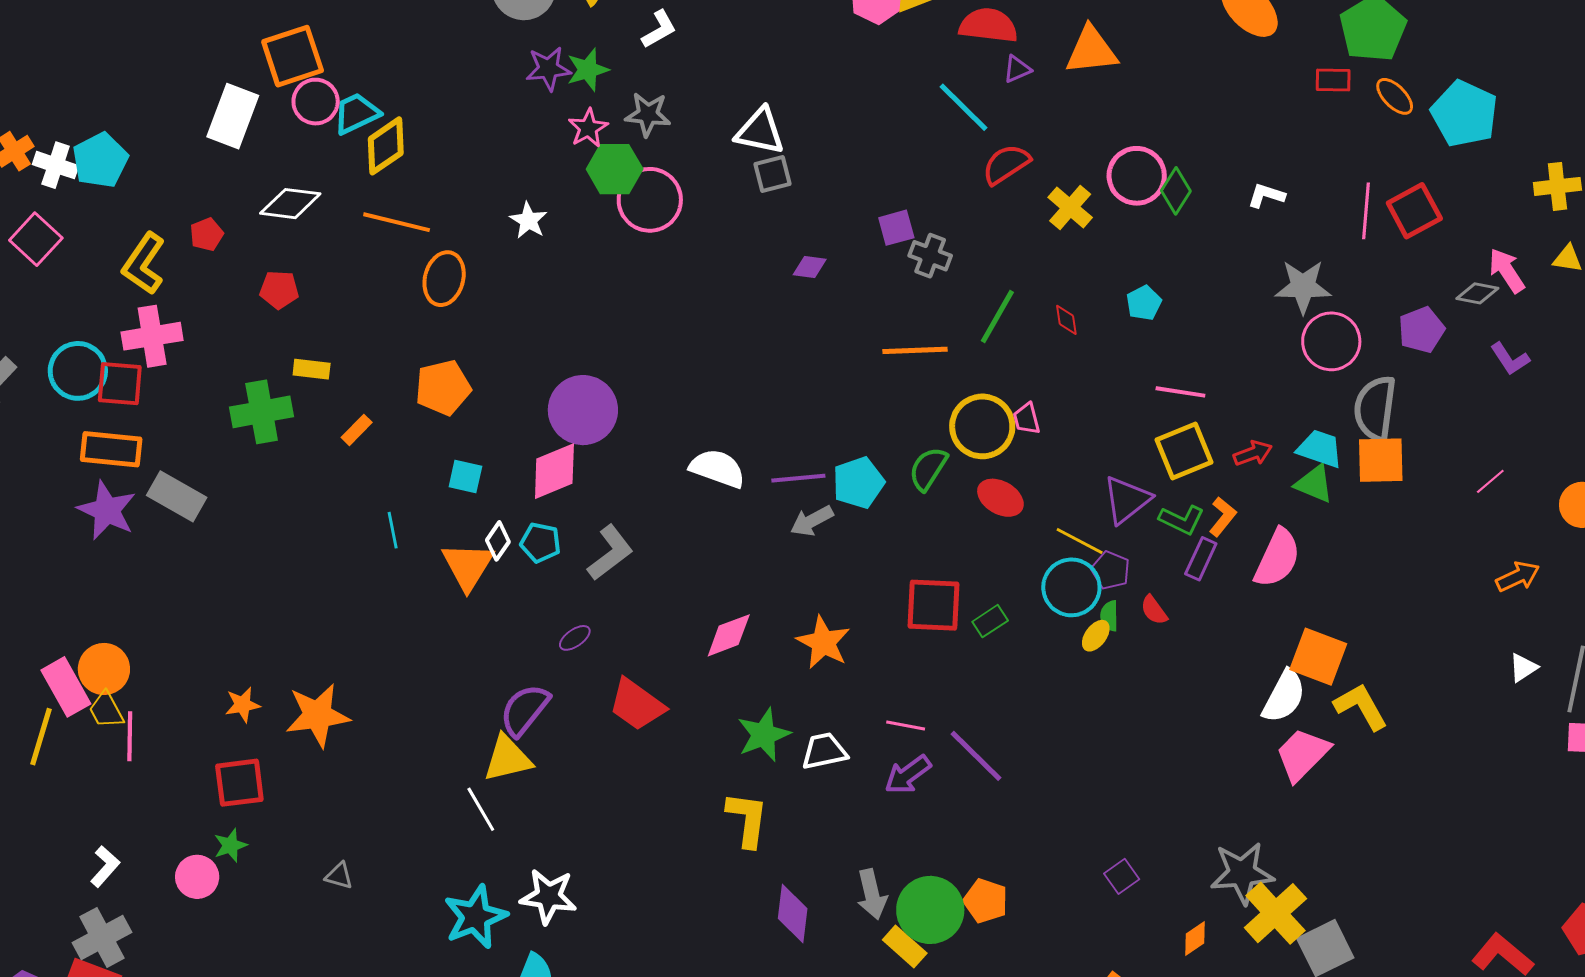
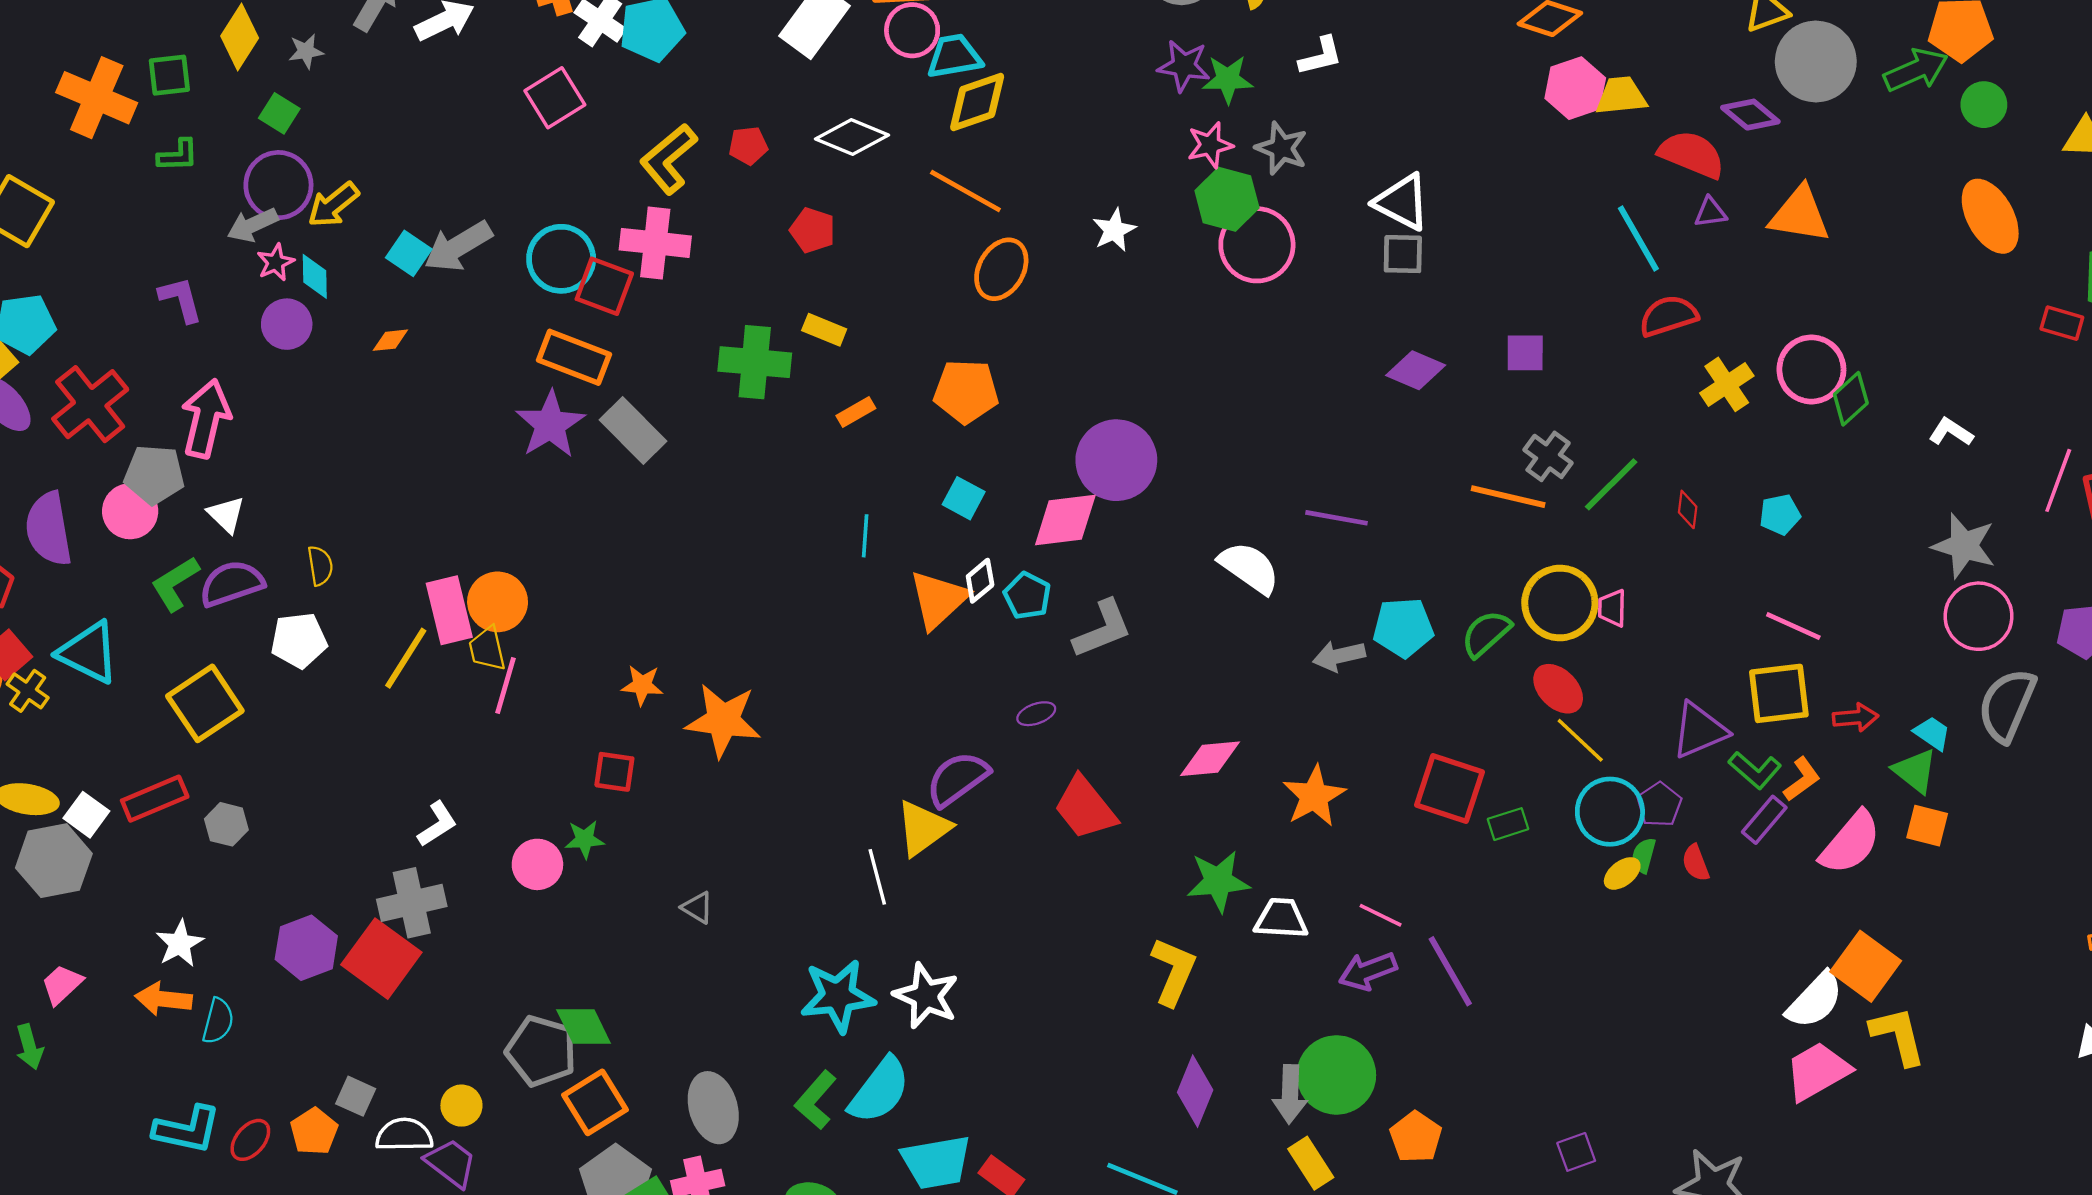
gray cross: (930, 256) -> (1548, 456), moved
purple diamond: (810, 267) -> (1416, 370), size x1.4
cyan trapezoid: (1320, 449) -> (1932, 733), size x0.7
orange square: (1381, 460) -> (1927, 826), moved, size x0.7
purple line: (798, 478) -> (1337, 518), moved
yellow line: (1080, 541) -> (1580, 740), moved
yellow triangle: (508, 758) -> (923, 828), turned -38
red square: (239, 783) -> (614, 772), size x0.7
green circle: (930, 910) -> (1336, 1075), moved

